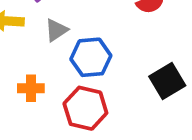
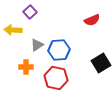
gray triangle: (56, 30) -> (37, 45), moved

